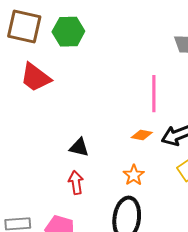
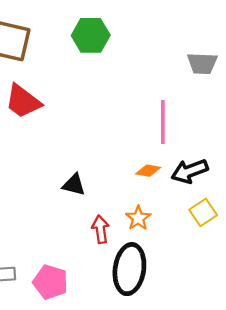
green hexagon: (68, 32) -> (91, 35), moved
red arrow: (76, 182) -> (100, 229), moved

